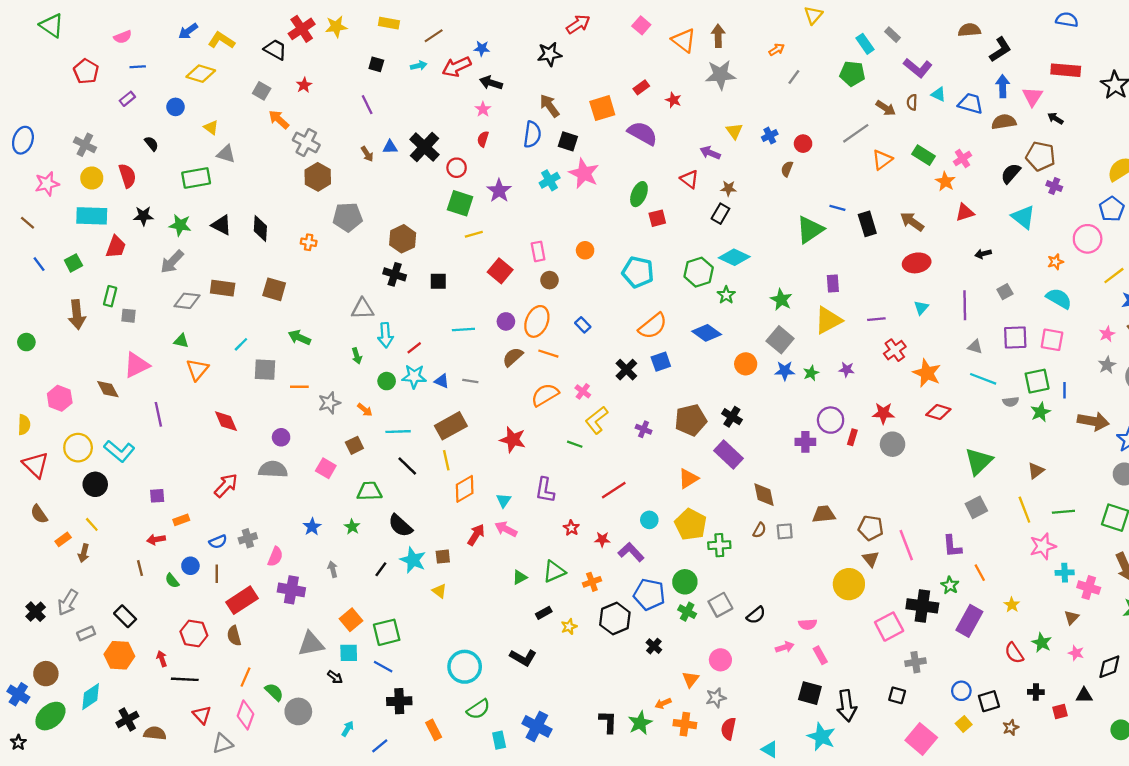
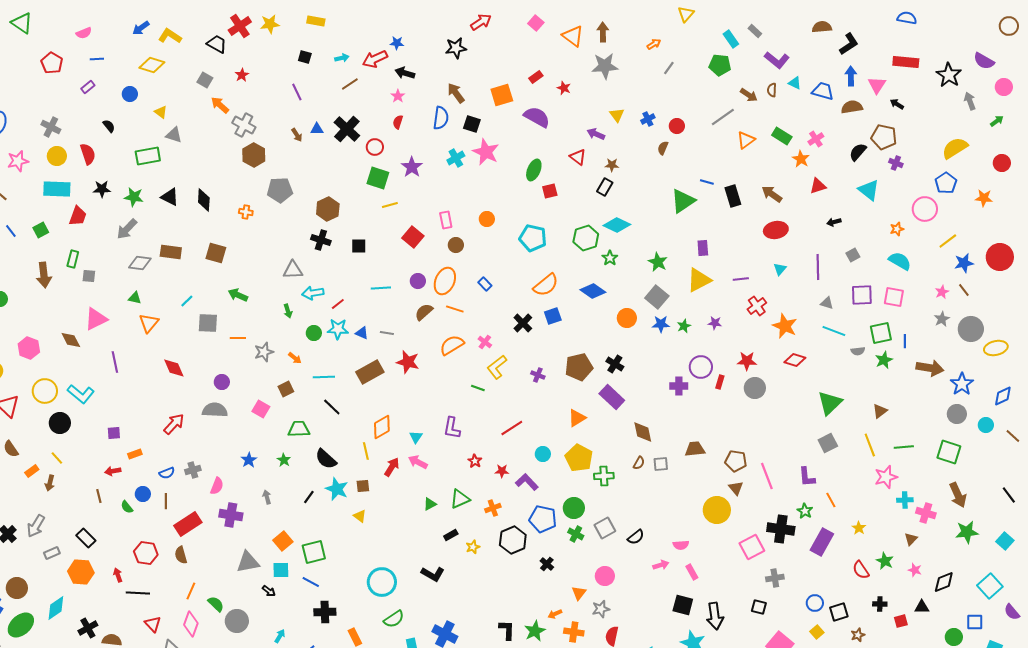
brown line: (434, 36) -> (350, 84), moved
cyan arrow: (385, 335) -> (313, 293), turned 85
red star: (513, 440) -> (408, 362), moved
yellow line: (446, 460) -> (366, 451), moved

